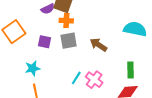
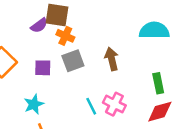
orange cross: (66, 21) -> (65, 36), turned 32
brown arrow: (98, 45) -> (112, 59), turned 54
cyan line: (76, 78) -> (91, 106), turned -48

